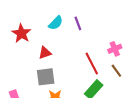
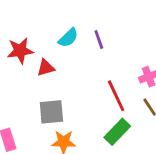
red star: (21, 33) -> (20, 51), turned 30
red triangle: (45, 53) -> (46, 68), moved

